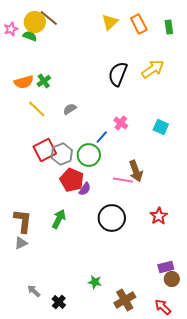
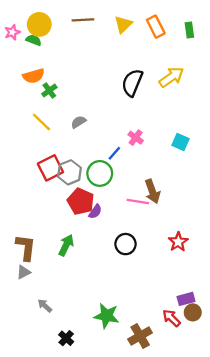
brown line: (49, 18) -> (83, 20), moved, turned -42
orange semicircle: (24, 82) -> (34, 76), moved
black circle: (112, 218) -> (126, 244), size x0.7
green star: (95, 282) -> (106, 316), size x1.6
gray arrow: (34, 291) -> (45, 306), moved
red arrow: (163, 307) -> (171, 318), moved

